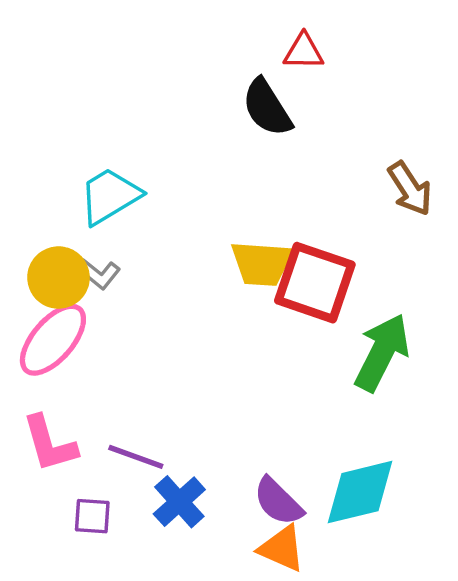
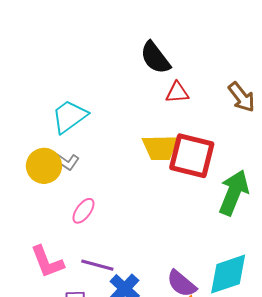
red triangle: (303, 52) -> (177, 93), moved
pink ellipse: (53, 340) -> (83, 211), moved, size x0.6

